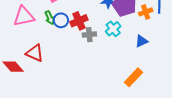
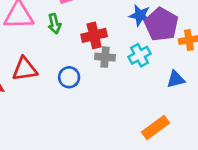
blue circle: (61, 20) -> (69, 77), moved
red triangle: (35, 53) -> (25, 69), turned -42

